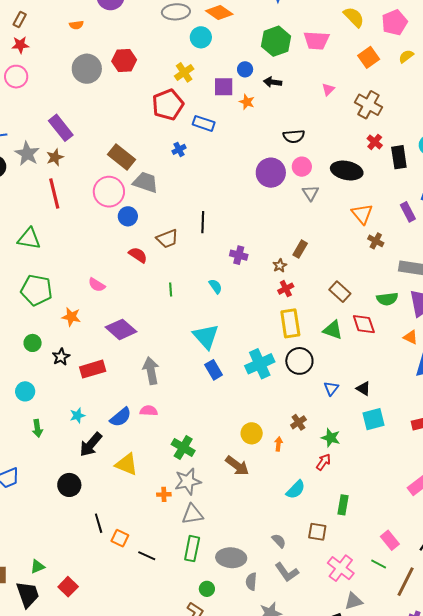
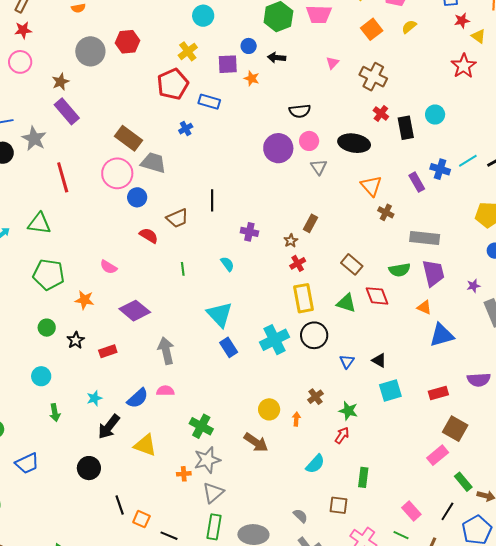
brown star: (55, 157) -> (60, 82), moved
red rectangle: (93, 369) -> (108, 351), size x0.7
gray triangle: (193, 514) -> (213, 493), turned -30

